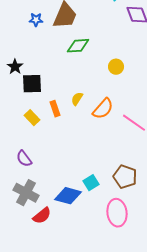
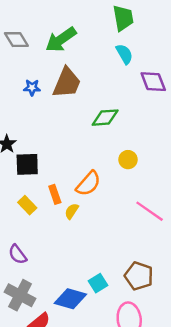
green diamond: (78, 46) -> (105, 118), moved
yellow circle: (116, 67) -> (128, 160), moved
yellow semicircle: (77, 99) -> (72, 211), moved
orange semicircle: (103, 109) -> (88, 184), moved

